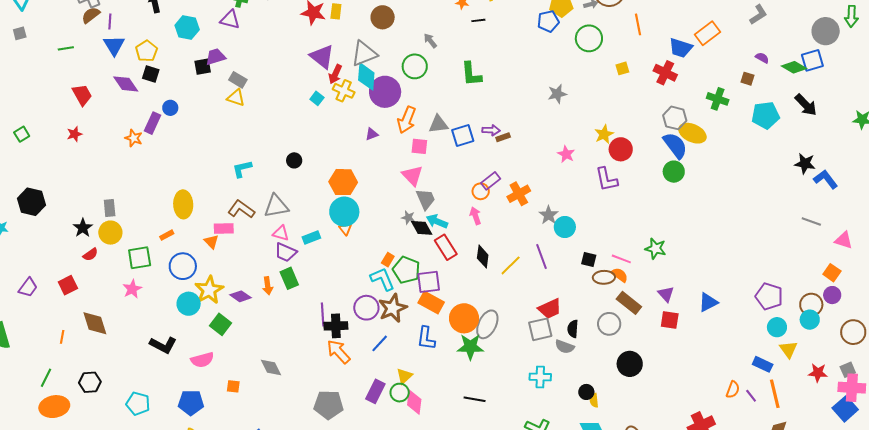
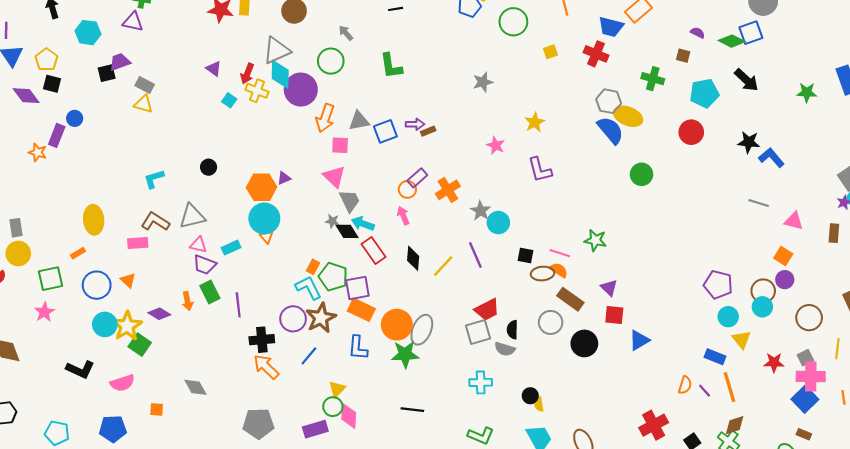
purple triangle: (322, 57) -> (214, 69), moved, size x0.6
purple triangle: (372, 134) -> (284, 178), moved
red circle: (621, 149) -> (691, 132), moved
green circle: (674, 172) -> (642, 174), moved
orange triangle: (211, 242) -> (128, 280), moved
yellow star: (209, 290) -> (127, 326), moved
blue triangle: (708, 302) -> (639, 340), moved
purple line: (323, 314) -> (238, 305), moved
black circle: (630, 364) -> (584, 343), moved
purple rectangle: (375, 391) -> (315, 429), moved, turned 50

